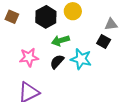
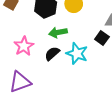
pink star: (29, 57) -> (24, 46), turned -30

